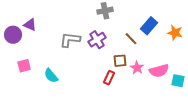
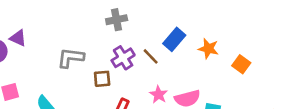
purple cross: (97, 40) -> (123, 58), moved
brown square: (120, 61) -> (102, 79), moved

